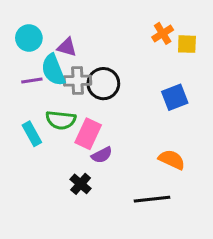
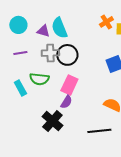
cyan semicircle: (53, 70) -> (59, 28), moved
pink rectangle: (88, 134) -> (69, 85), moved
purple semicircle: (102, 155) -> (66, 102), turned -32
black cross: (81, 184) -> (52, 121), size x1.5

